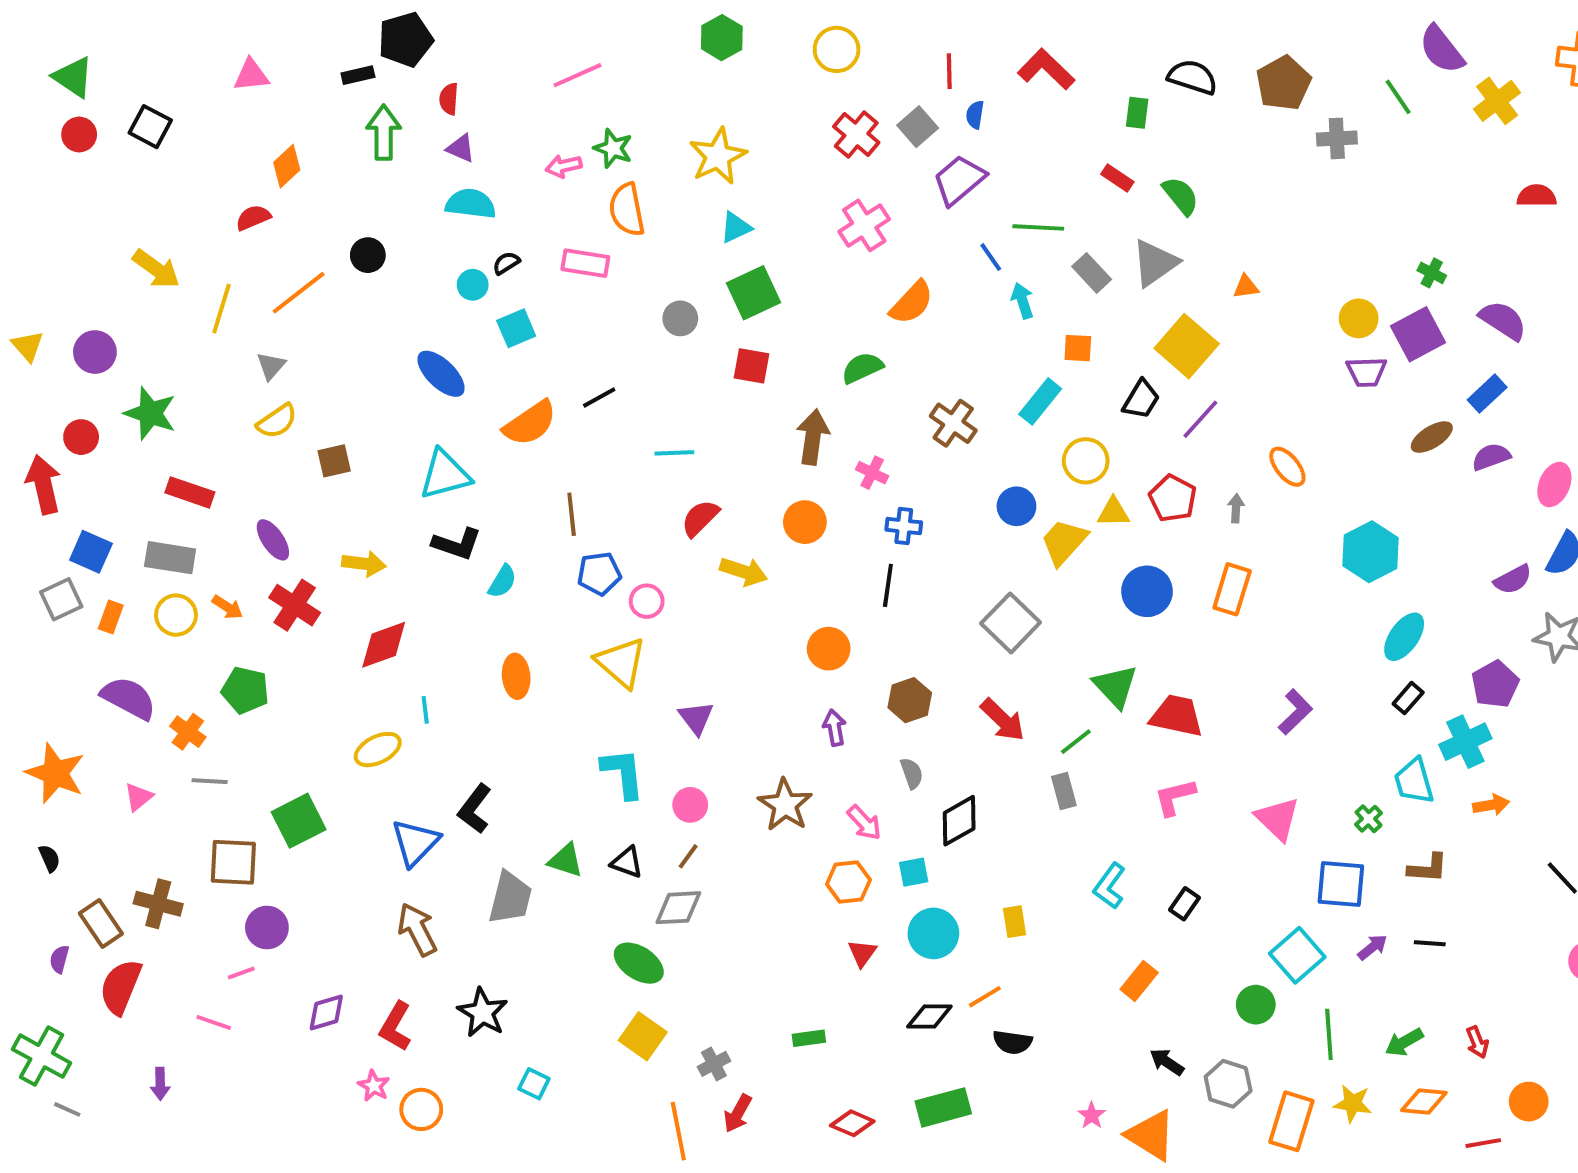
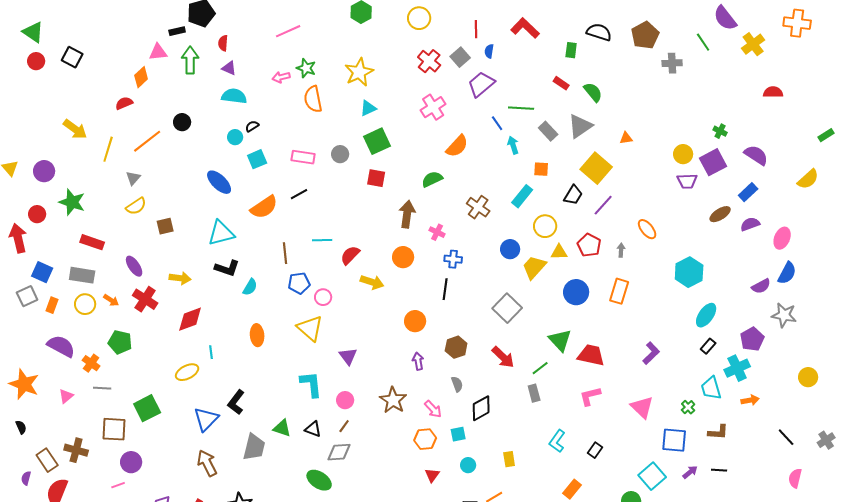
pink triangle: (251, 75) -> (158, 52), moved
pink rectangle: (585, 263) -> (303, 157), moved
cyan line: (674, 453) -> (322, 240), moved
cyan circle: (933, 933) -> (468, 465), size x0.6

